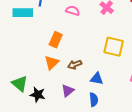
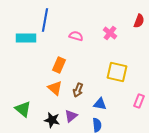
orange triangle: (52, 63) -> (55, 88), turned -35
brown arrow: (75, 65) -> (78, 90), turned -48
black star: (38, 95) -> (52, 120), moved

